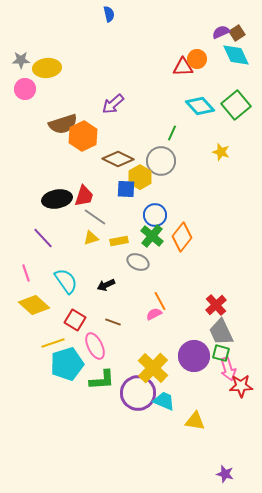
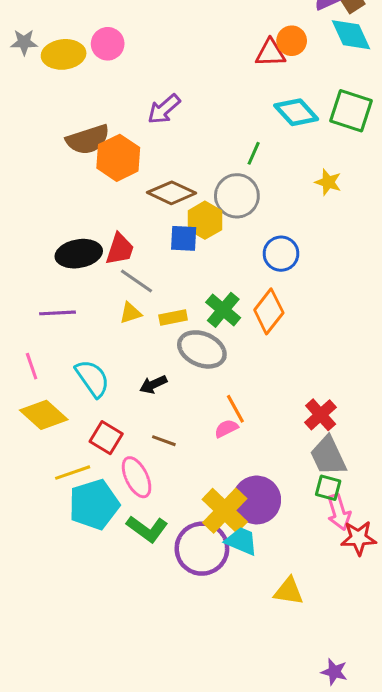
pink circle: (25, 89) -> (108, 44), moved
green square: (236, 105) -> (351, 111), turned -32
blue circle: (155, 215) -> (281, 254), moved
purple line: (43, 238) -> (57, 313), turned -50
gray ellipse: (138, 262) -> (202, 349), size x1.4
purple circle: (194, 356) -> (257, 500), moved
green L-shape: (102, 380) -> (147, 529), turned 40
cyan trapezoid: (164, 401) -> (241, 541), moved

